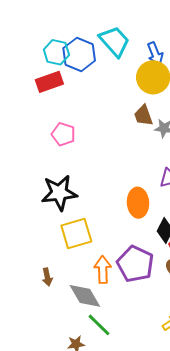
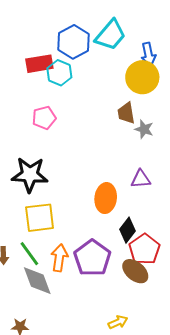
cyan trapezoid: (114, 41) -> (111, 35), turned 72
cyan hexagon: (56, 52) -> (59, 73), moved
pink pentagon: (63, 134) -> (44, 118), turned 30
green line: (99, 325) -> (29, 254), moved

